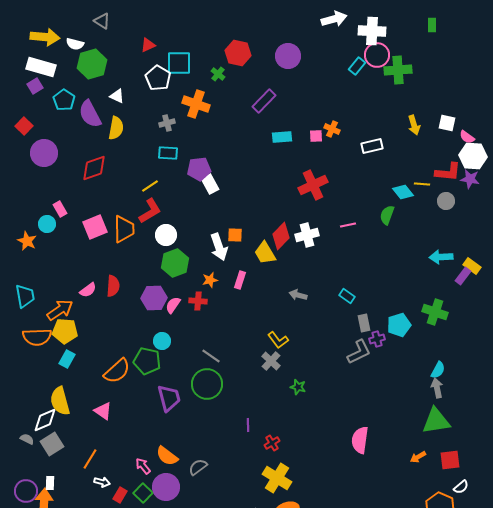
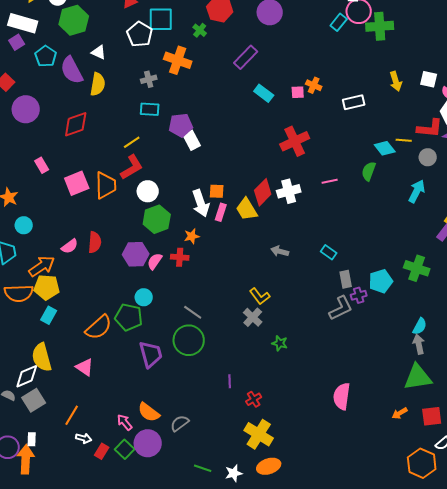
cyan rectangle: (282, 137) -> (264, 93), turned 42
cyan circle: (47, 224) -> (24, 225), moved
cyan arrow: (441, 257) -> (417, 191), moved, turned 120
pink rectangle: (240, 280) -> (221, 212), moved

